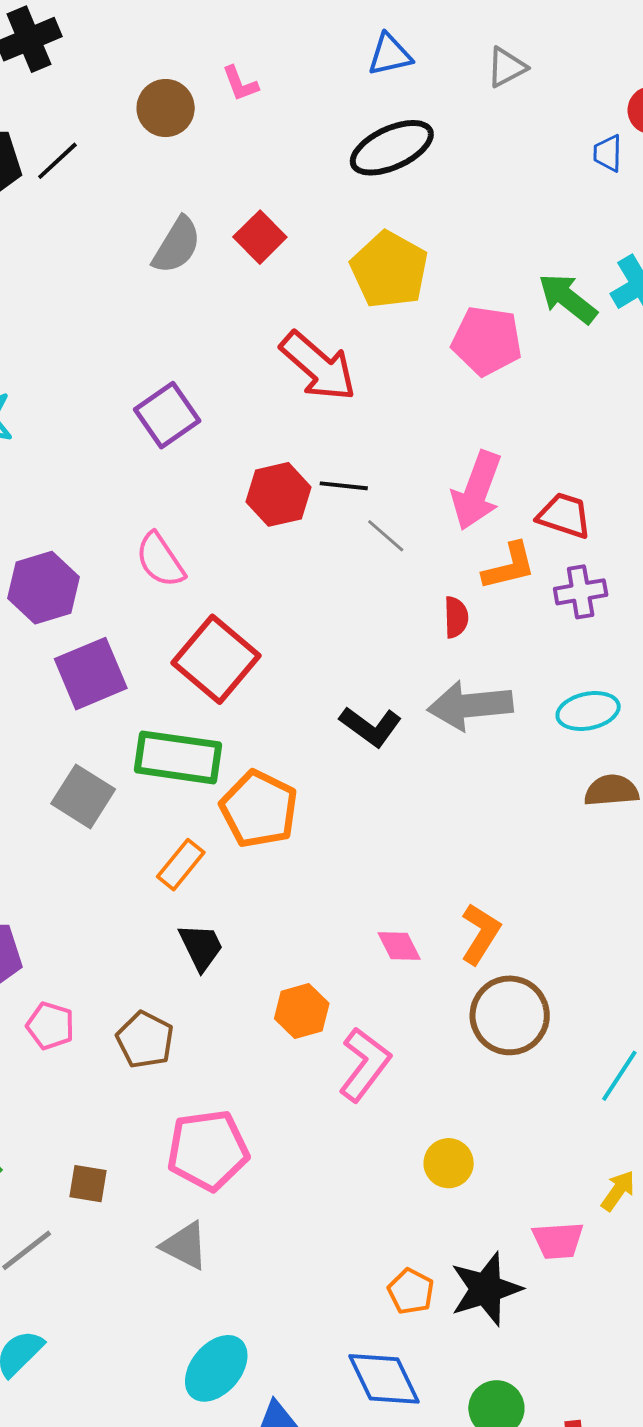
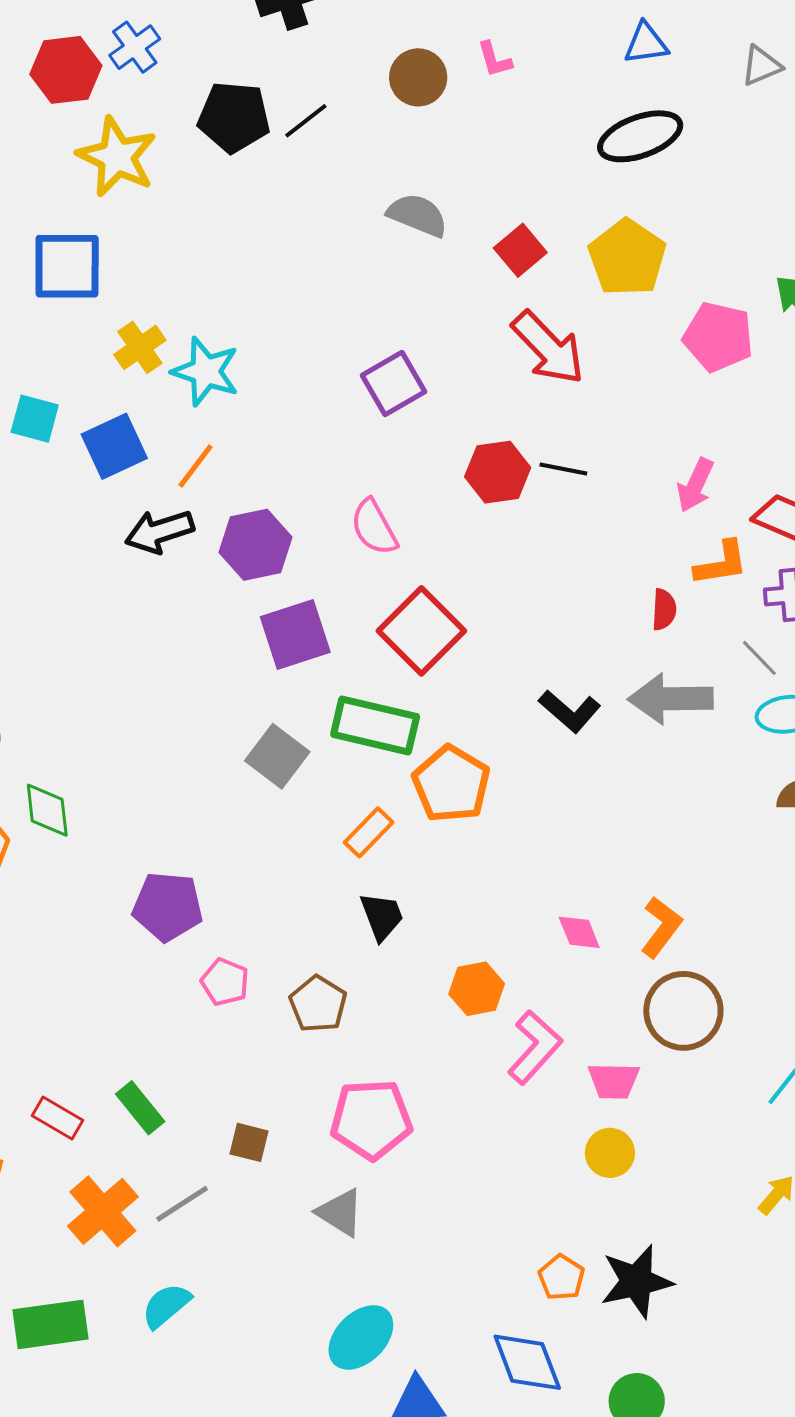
red square: (260, 237) -> (520, 250), moved
gray semicircle: (177, 245) -> (418, 215), turned -104
pink arrow: (477, 491) -> (695, 485), size x0.7
gray line: (386, 536) -> (759, 658), moved
pink trapezoid: (558, 1240) -> (614, 1081), moved

